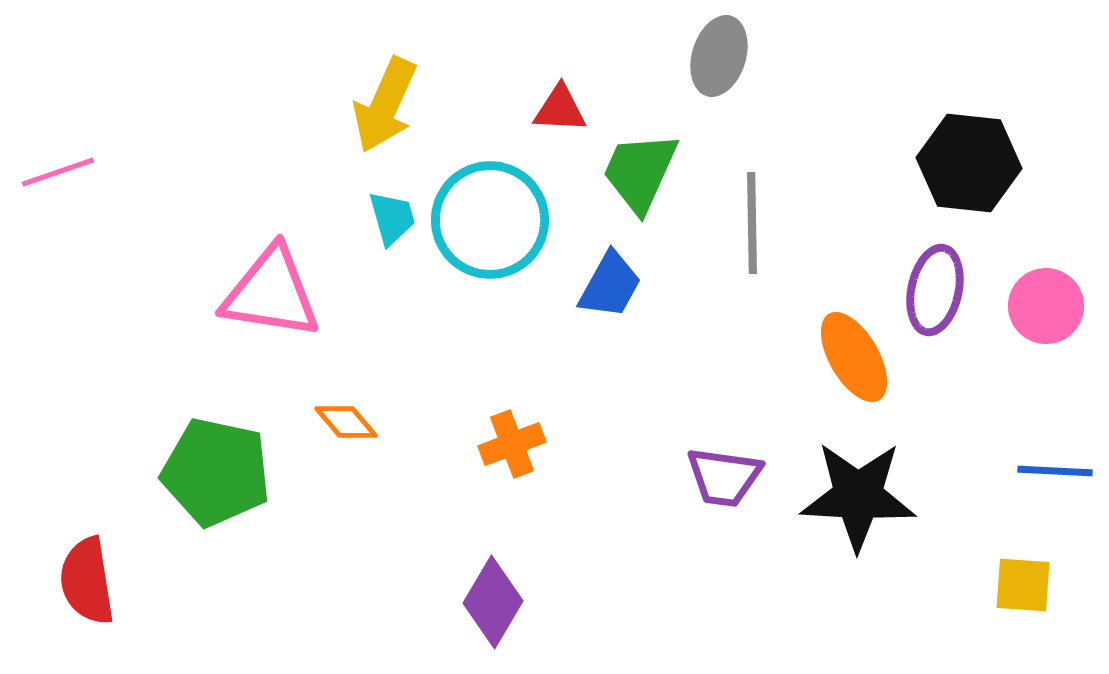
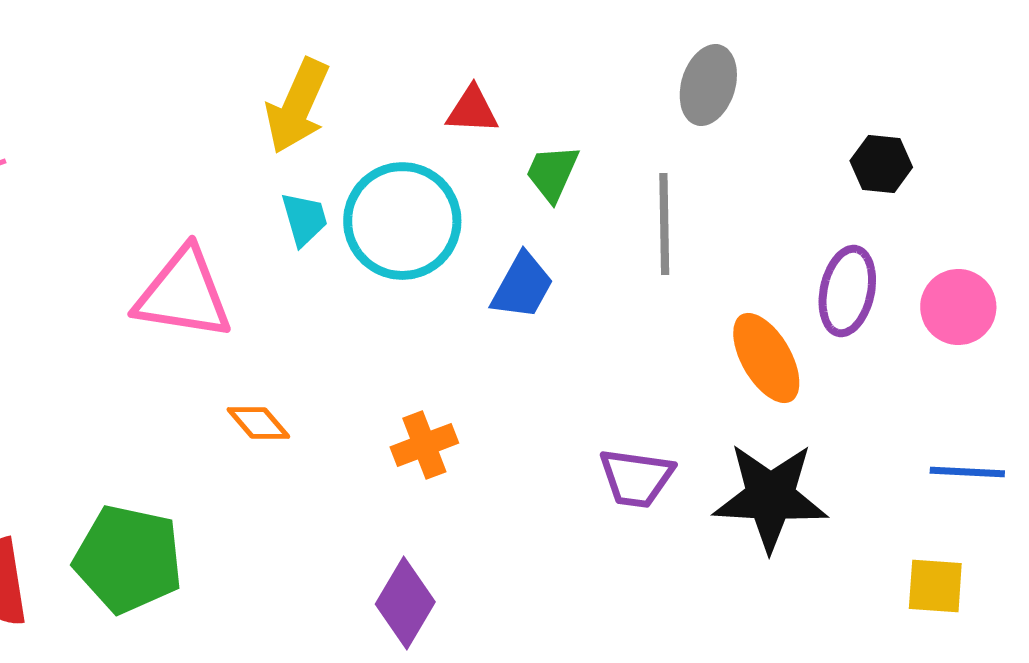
gray ellipse: (719, 56) -> (708, 85), moved
black hexagon: (969, 163) -> (881, 164), size x0.6
green trapezoid: (640, 172) -> (552, 173), size x0.7
green pentagon: (216, 472) -> (128, 559), moved

